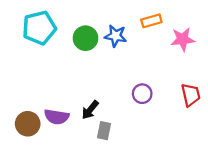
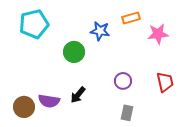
green circle: (85, 38) -> (74, 52), moved
gray rectangle: (104, 131) -> (127, 113), moved

